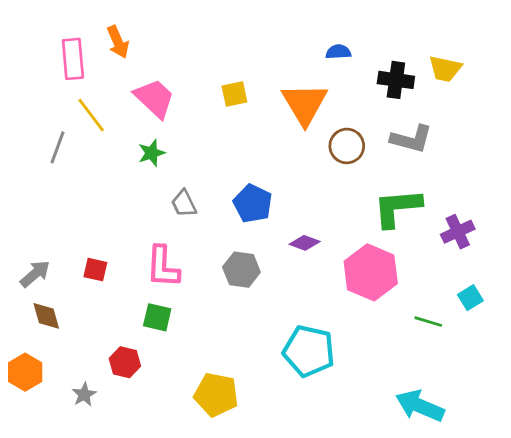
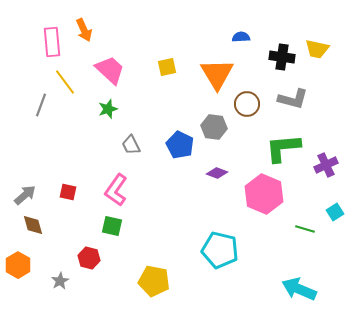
pink L-shape: (163, 267) -> (116, 190), turned 32
gray hexagon: (241, 270) -> (214, 127), moved

